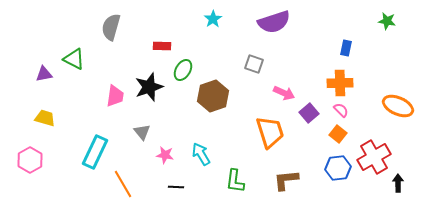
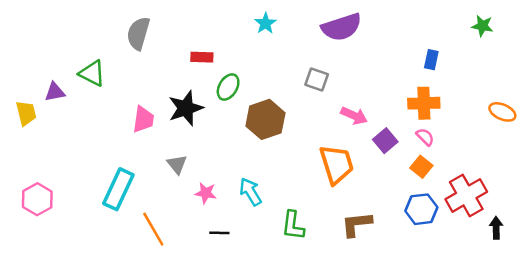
orange ellipse: (398, 106) -> (502, 112), moved, size x0.7
yellow trapezoid: (45, 118) -> (26, 113), moved, turned 60

